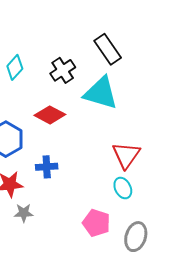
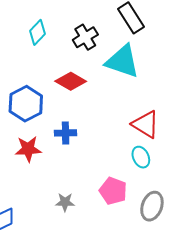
red triangle: (126, 155) -> (146, 124), turned -36
gray star: (24, 213) -> (65, 202), moved

